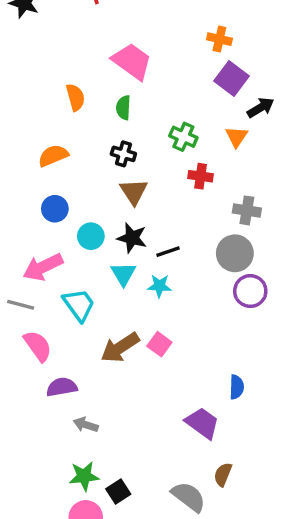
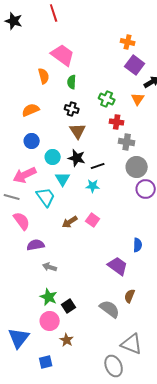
pink trapezoid: (132, 61) -> (63, 55), moved
gray cross: (247, 210) -> (127, 142), moved
cyan triangle: (123, 274) -> (63, 179), moved
brown arrow: (120, 348) -> (70, 222), size x0.7
green star: (84, 476) -> (49, 297), turned 30

